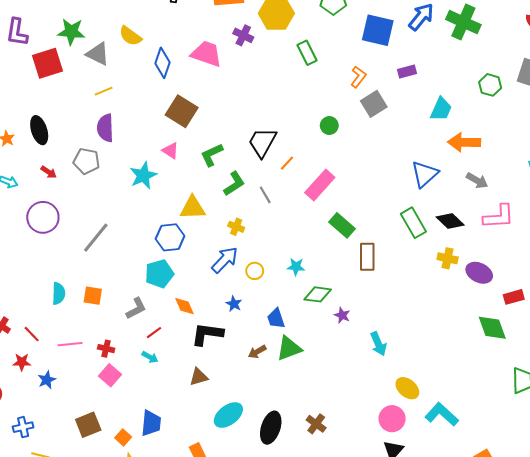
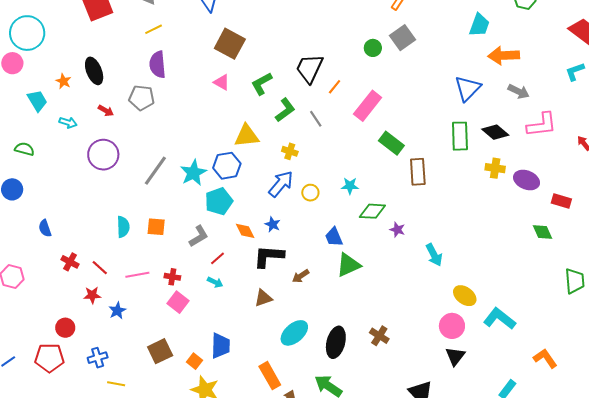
gray square: (374, 104) -> (402, 38), moved
cyan star: (143, 176) -> (193, 173), moved
green rectangle: (413, 223) -> (460, 136), turned 32
red rectangle: (514, 297) -> (561, 201), turned 36
blue star: (234, 304) -> (273, 224), moved
green diamond: (492, 328) -> (543, 232), size x0.7
brown arrow: (257, 352) -> (301, 276), moved

